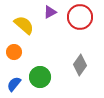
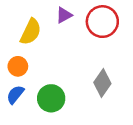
yellow semicircle: (24, 25) -> (31, 32), turned 75
blue semicircle: (14, 84) -> (15, 94), moved

